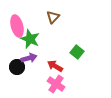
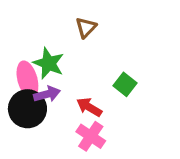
pink ellipse: (17, 26) -> (27, 80), moved
black circle: (17, 67) -> (27, 109), size x1.5

